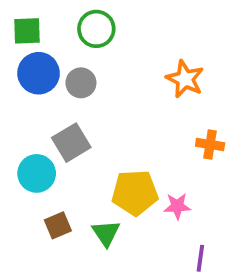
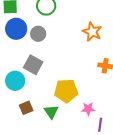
gray square: (71, 143) -> (33, 65), turned -30
pink star: (177, 206) -> (88, 109), moved

